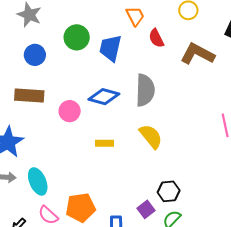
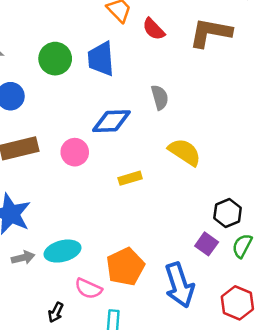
gray semicircle: (145, 90) -> (160, 97), size x0.6
cyan ellipse: (38, 181) -> (62, 251), turned -64

